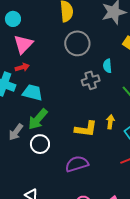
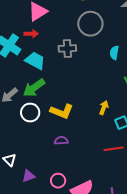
gray cross: (91, 80) -> (67, 48), moved
yellow L-shape: (86, 129) -> (62, 111), moved
purple semicircle: (77, 164) -> (61, 141), size x0.6

